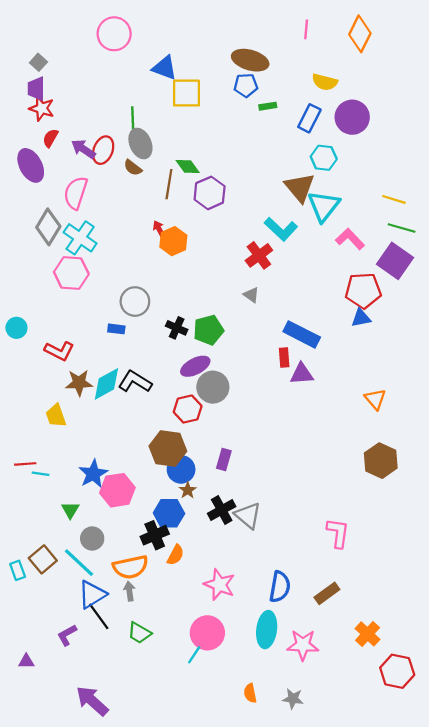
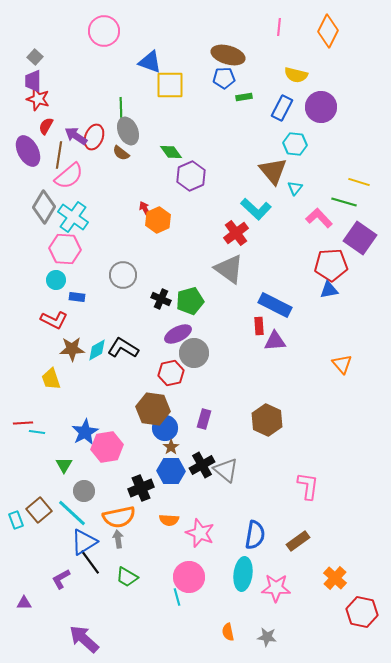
brown line: (169, 184) -> (59, 155), moved
pink semicircle: (76, 193) -> (69, 176), turned -148
cyan triangle: (324, 206) -> (295, 188), size x0.5
green line: (402, 228) -> (344, 202), moved
gray triangle: (251, 295) -> (229, 269), size x2.0
cyan circle: (16, 328) -> (56, 280), moved
blue rectangle: (116, 329) -> (77, 297), moved
cyan diamond: (106, 384) -> (97, 350), size x0.7
brown hexagon: (381, 461) -> (267, 420), moved
blue hexagon: (169, 513) -> (171, 471), moved
orange semicircle: (176, 555) -> (169, 520), moved, turned 66
cyan line: (194, 655) -> (177, 597), turned -48

